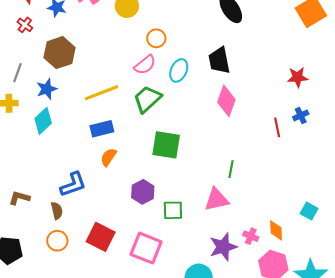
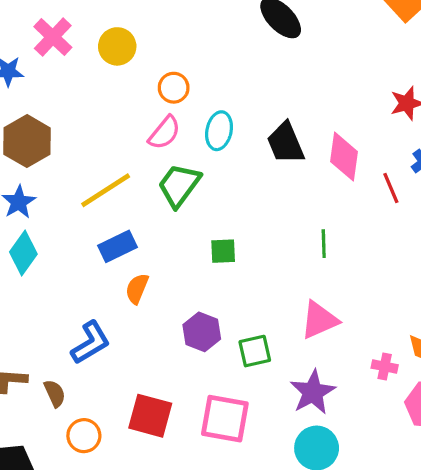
black trapezoid: (219, 60) -> (285, 143), moved
pink diamond: (226, 101) -> (344, 157), moved
green square: (166, 145) -> (223, 251), size x0.6
green line: (231, 169) -> (324, 244), moved
brown semicircle: (57, 211) -> (55, 393), moved
purple star: (223, 247) -> (313, 392), moved

